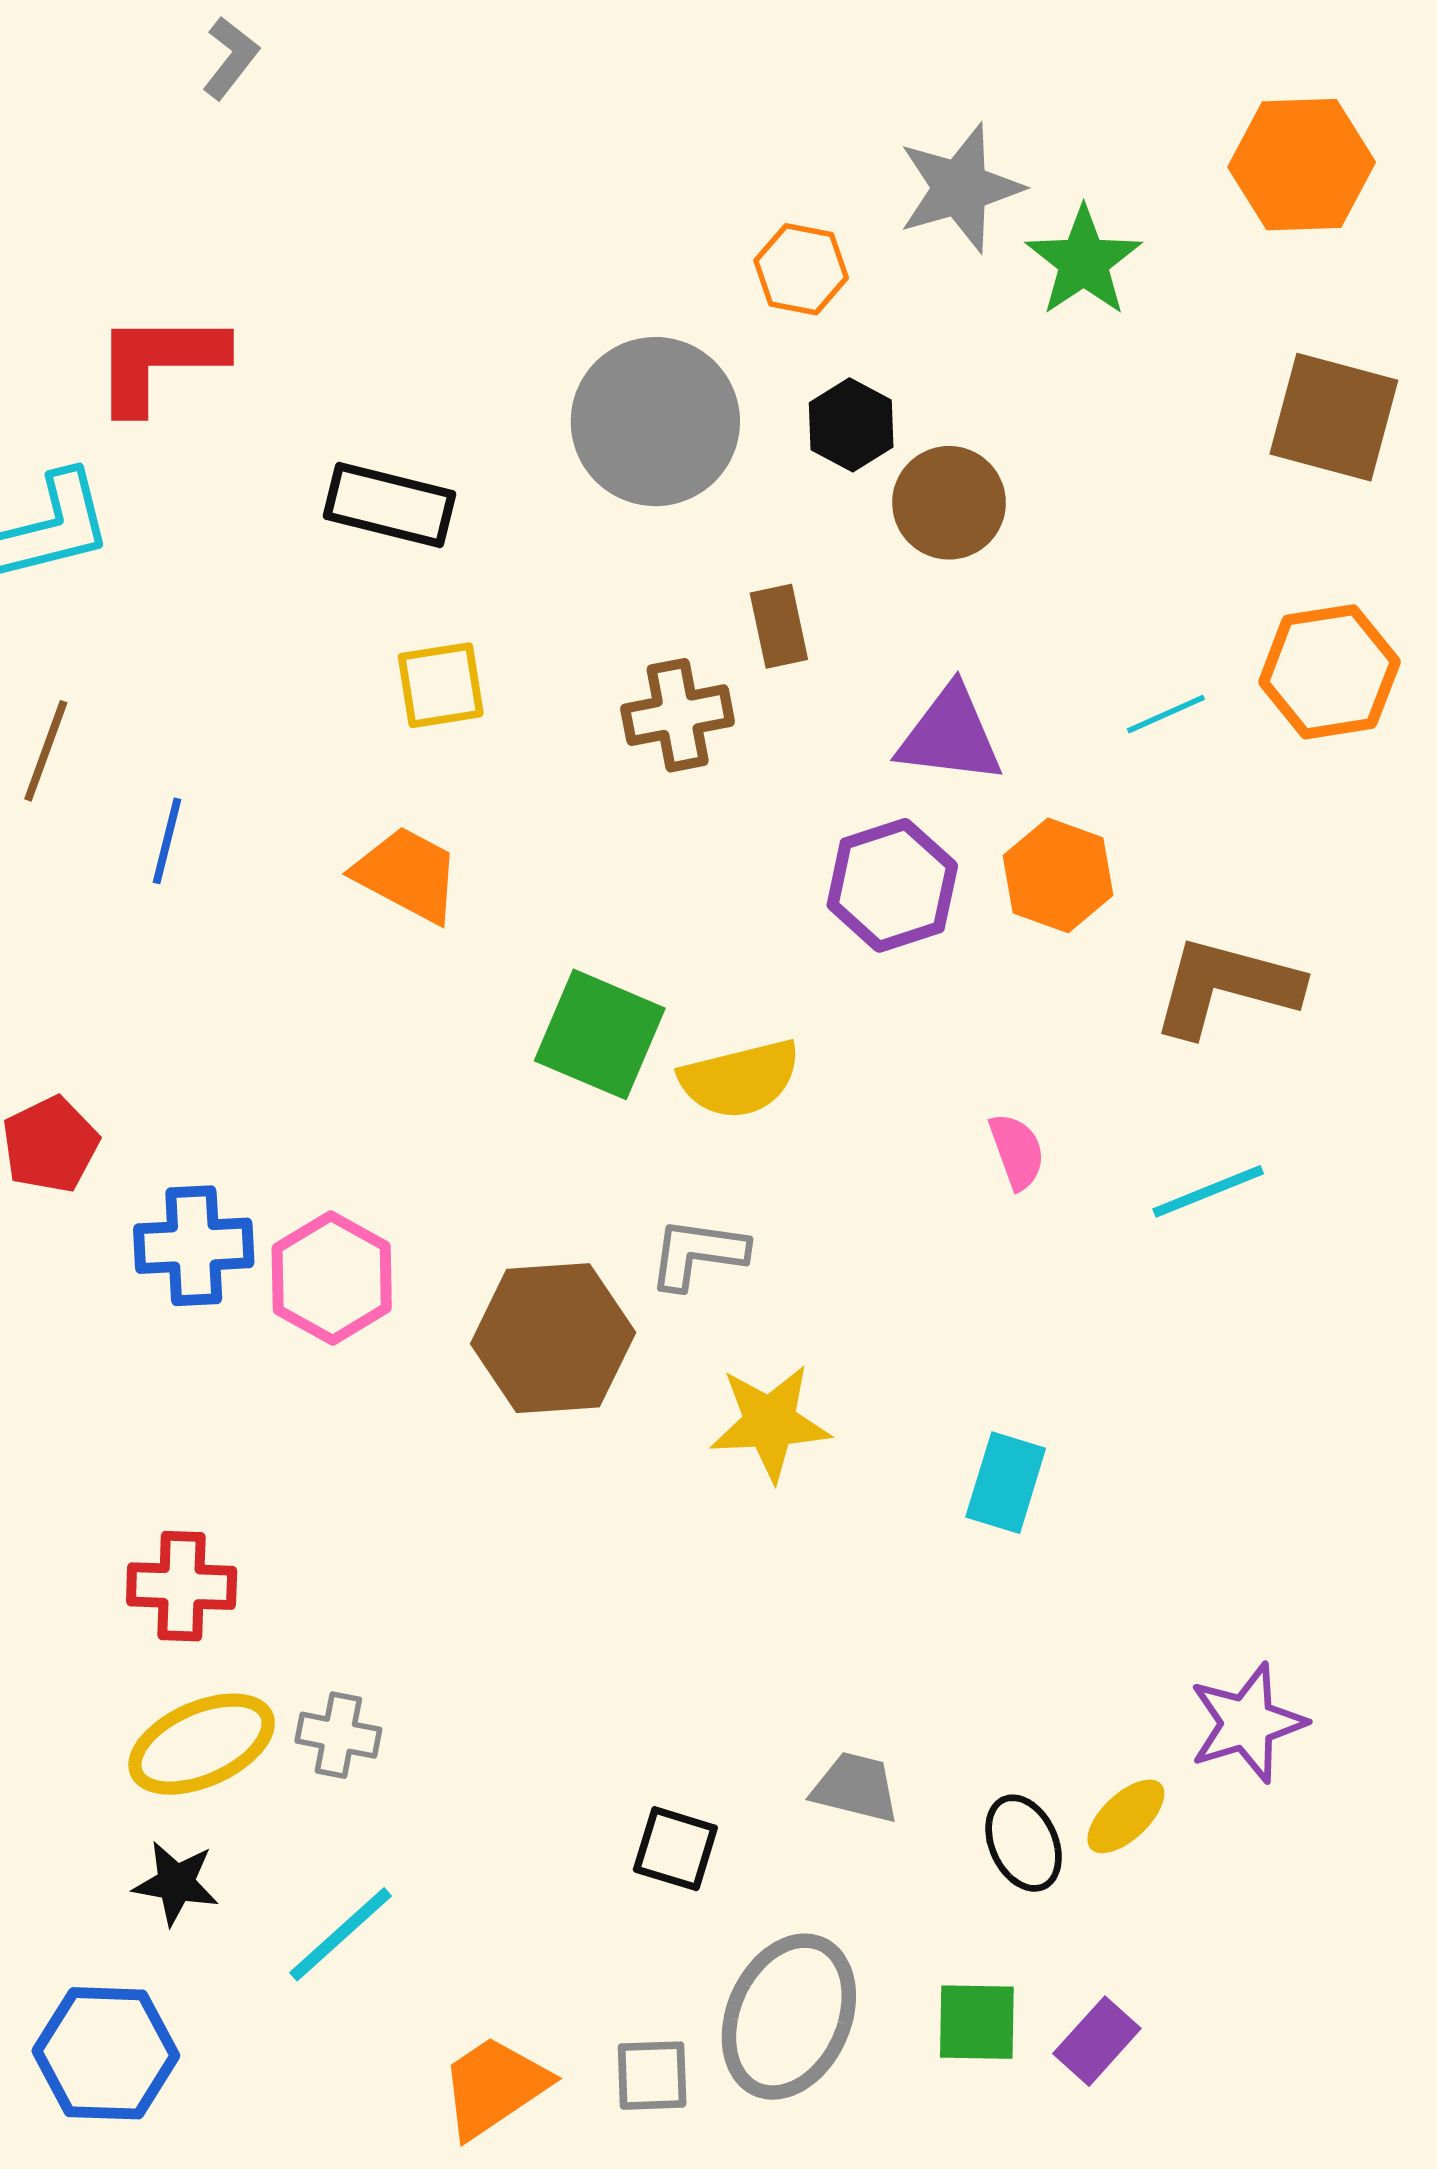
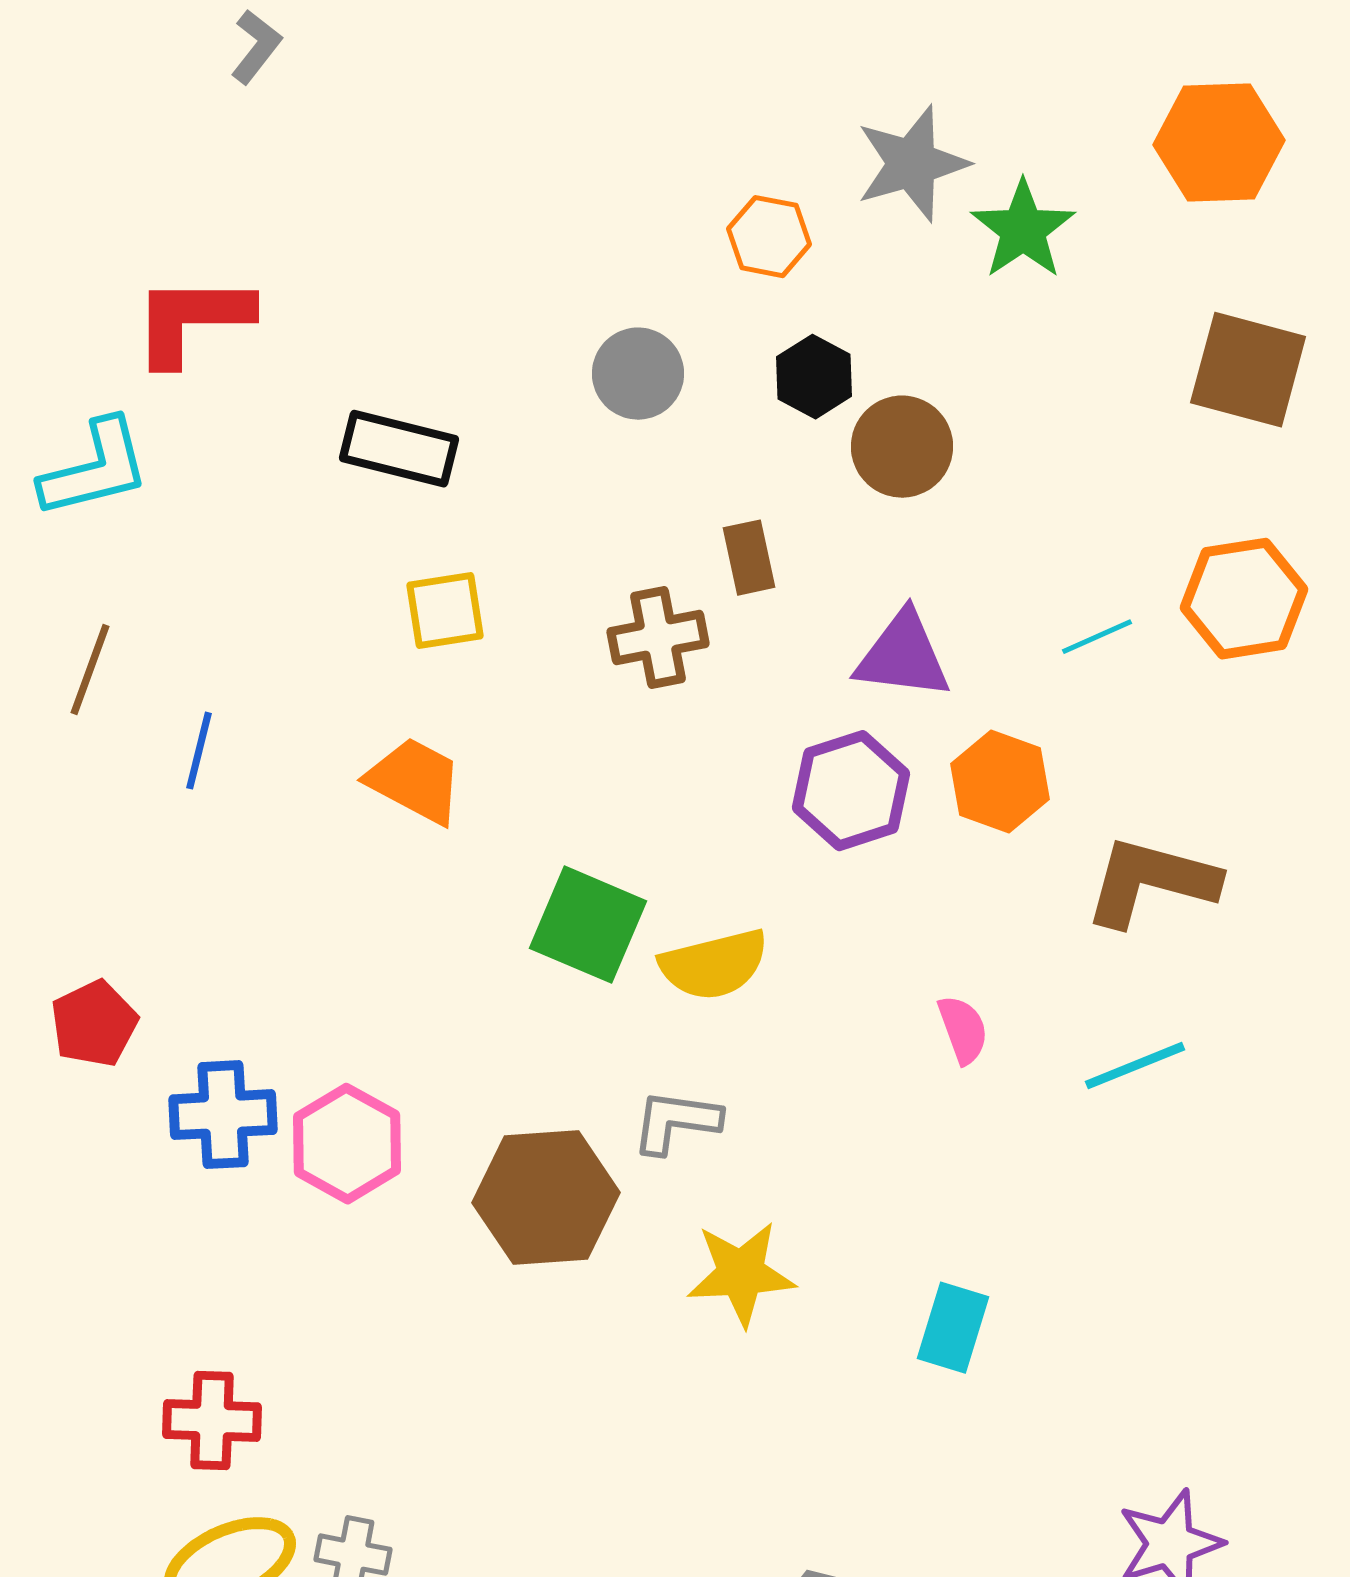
gray circle: (655, 422) -> (638, 374), size x0.6

